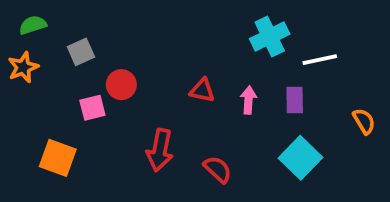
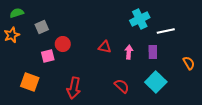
red arrow: (160, 150) -> (74, 88), moved
red semicircle: (218, 169) -> (122, 86), moved

